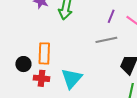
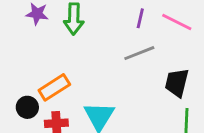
orange rectangle: (44, 53) -> (54, 87), turned 65

